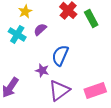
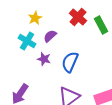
purple star: (42, 70) -> (44, 59), moved

